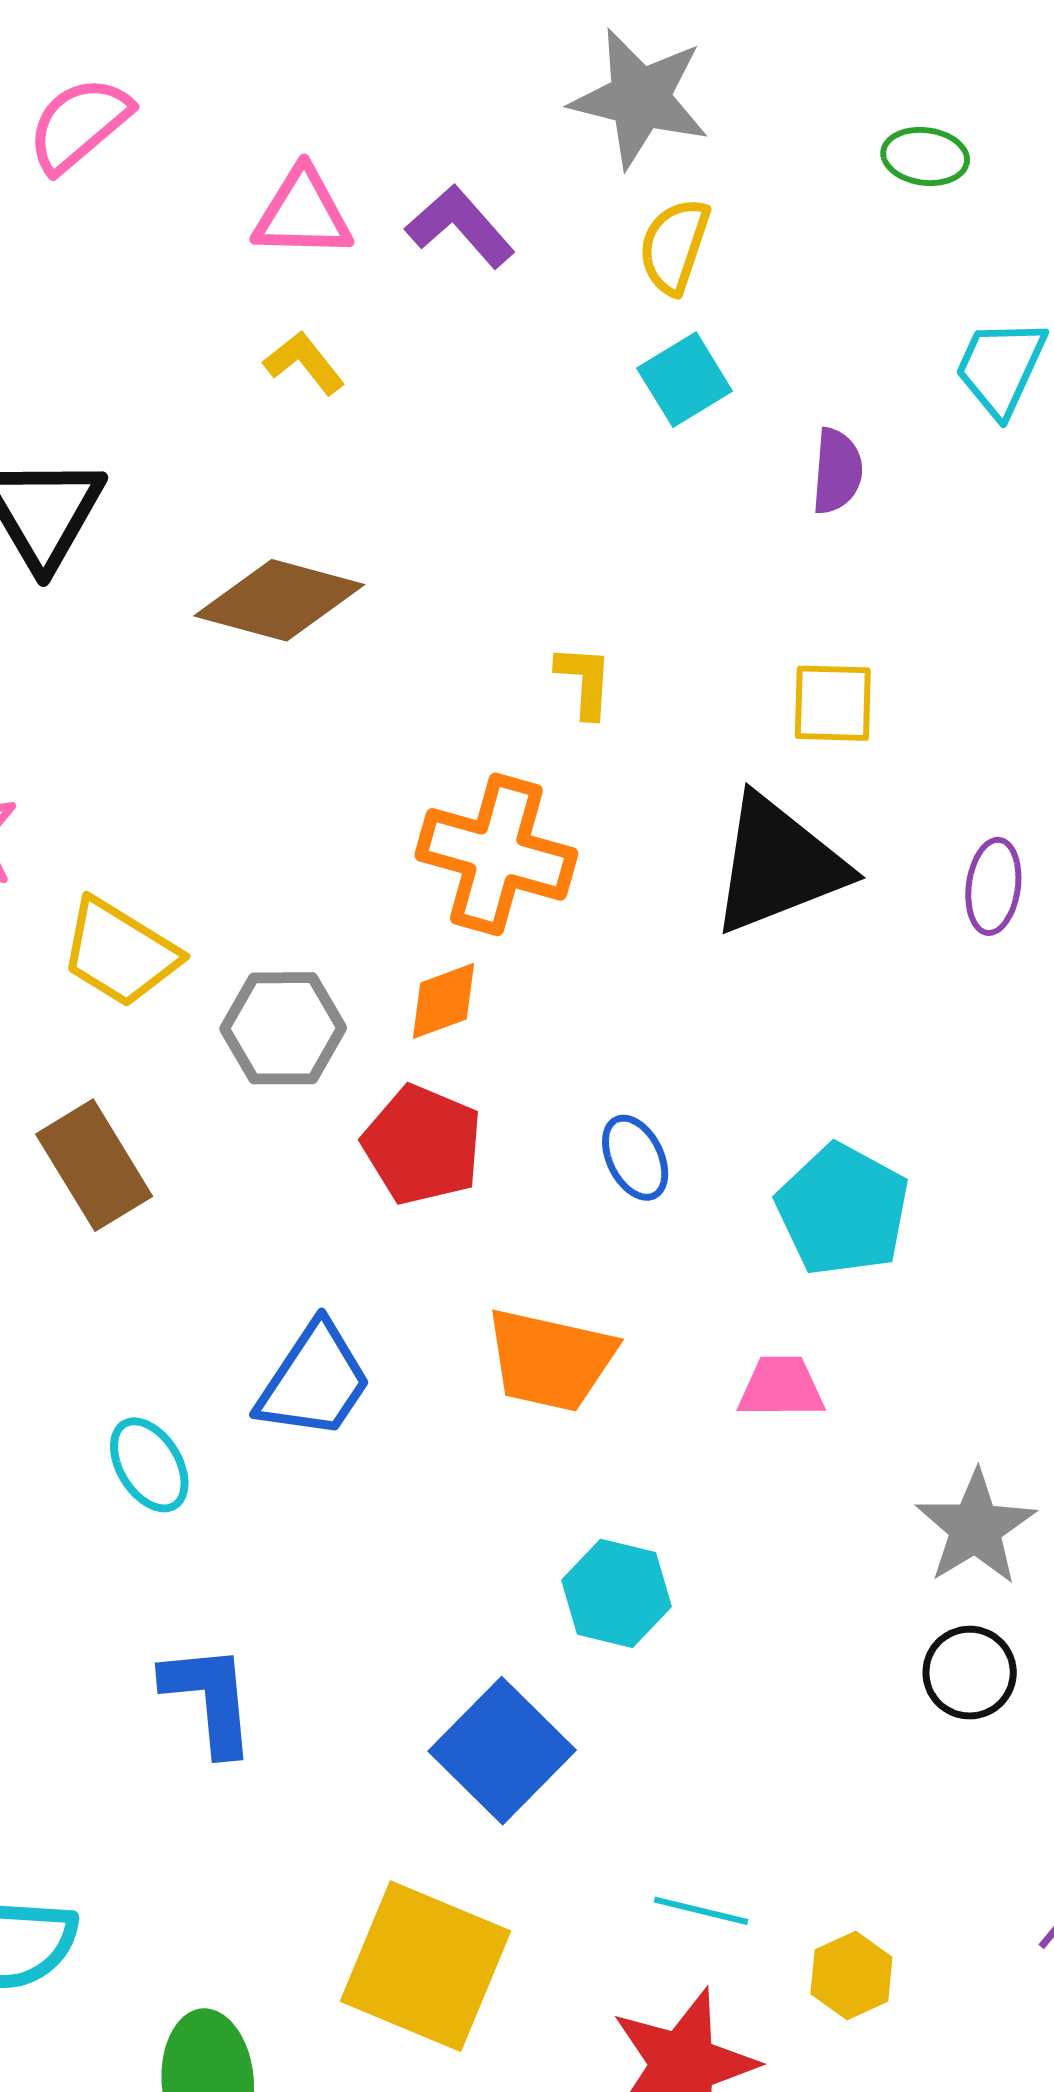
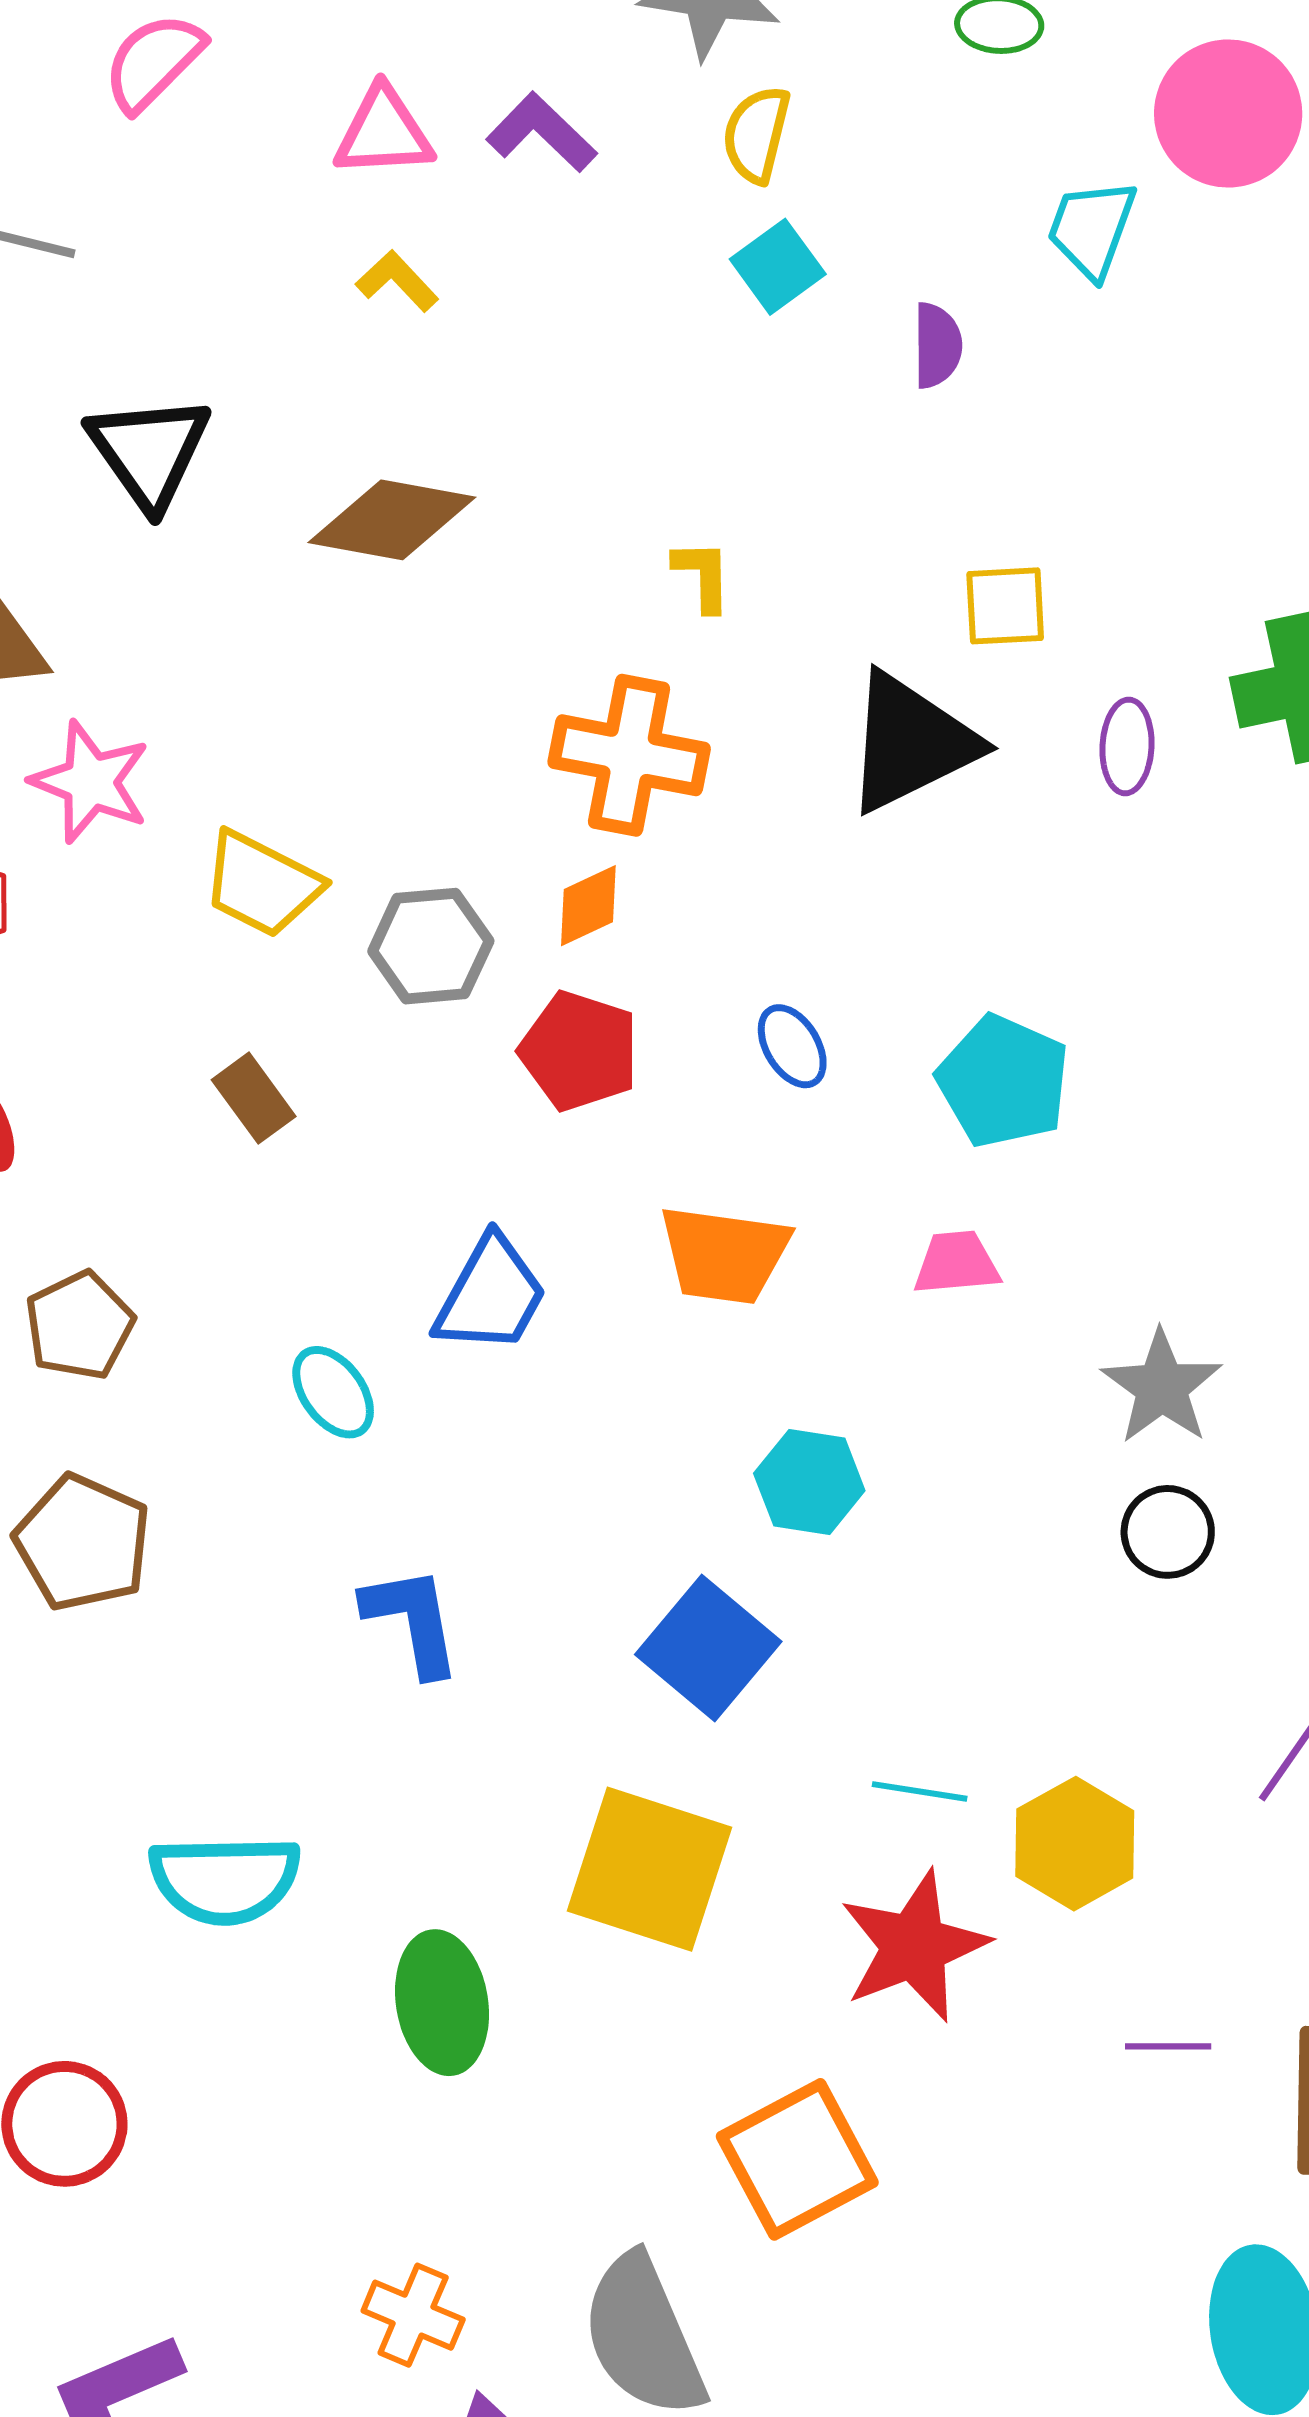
yellow square: (833, 703) -> (1005, 606), moved
brown rectangle: (94, 1165) -> (254, 1098), size x0.7
yellow hexagon: (851, 1975) -> (1075, 1844), size x1.5

